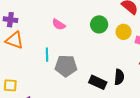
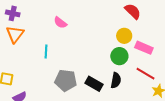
green circle: (99, 24) -> (119, 56), moved
orange triangle: (15, 40) -> (15, 34), turned 42
gray pentagon: (66, 66) -> (66, 80), moved

